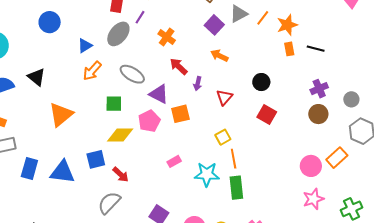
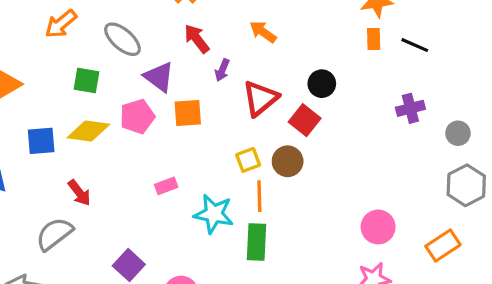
red triangle: (224, 97) -> (260, 98), size x1.4
brown circle: (318, 114) -> (288, 161), moved
red square: (267, 115) -> (305, 120), moved
orange rectangle: (337, 158) -> (443, 245), moved
blue square: (96, 159) -> (41, 141), moved

